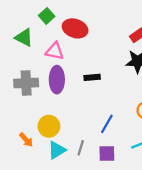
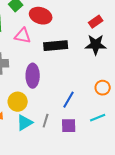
black rectangle: (92, 77) -> (56, 46), moved, size x1.6
purple ellipse: (57, 80) -> (33, 76), moved

